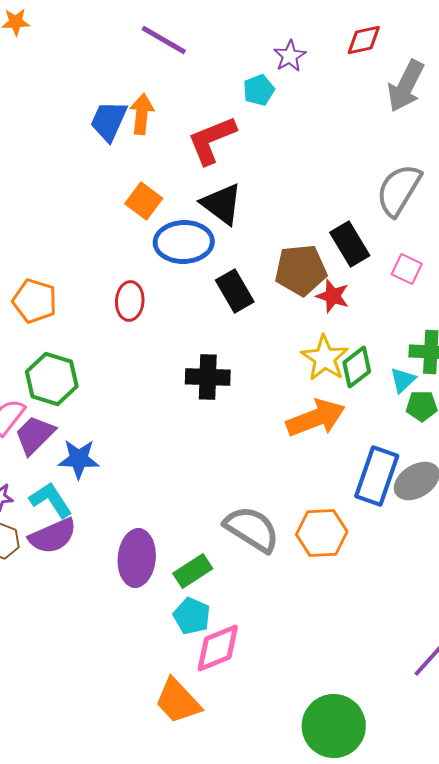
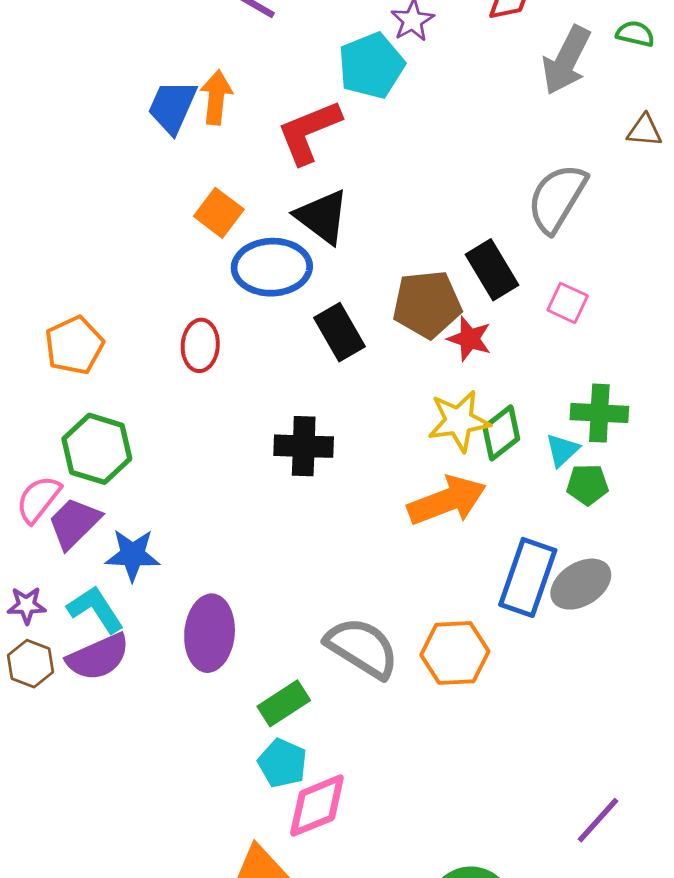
cyan pentagon: (259, 90) -> (371, 66), size x1.6
orange pentagon: (35, 301) -> (74, 345), turned 30
yellow star: (325, 358) -> (459, 421), turned 30
purple ellipse: (137, 558) -> (210, 633), moved

